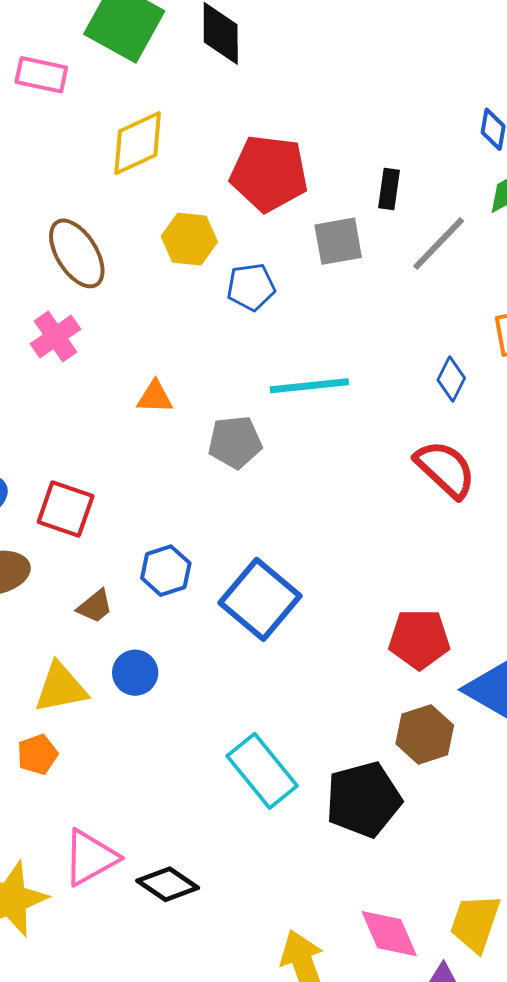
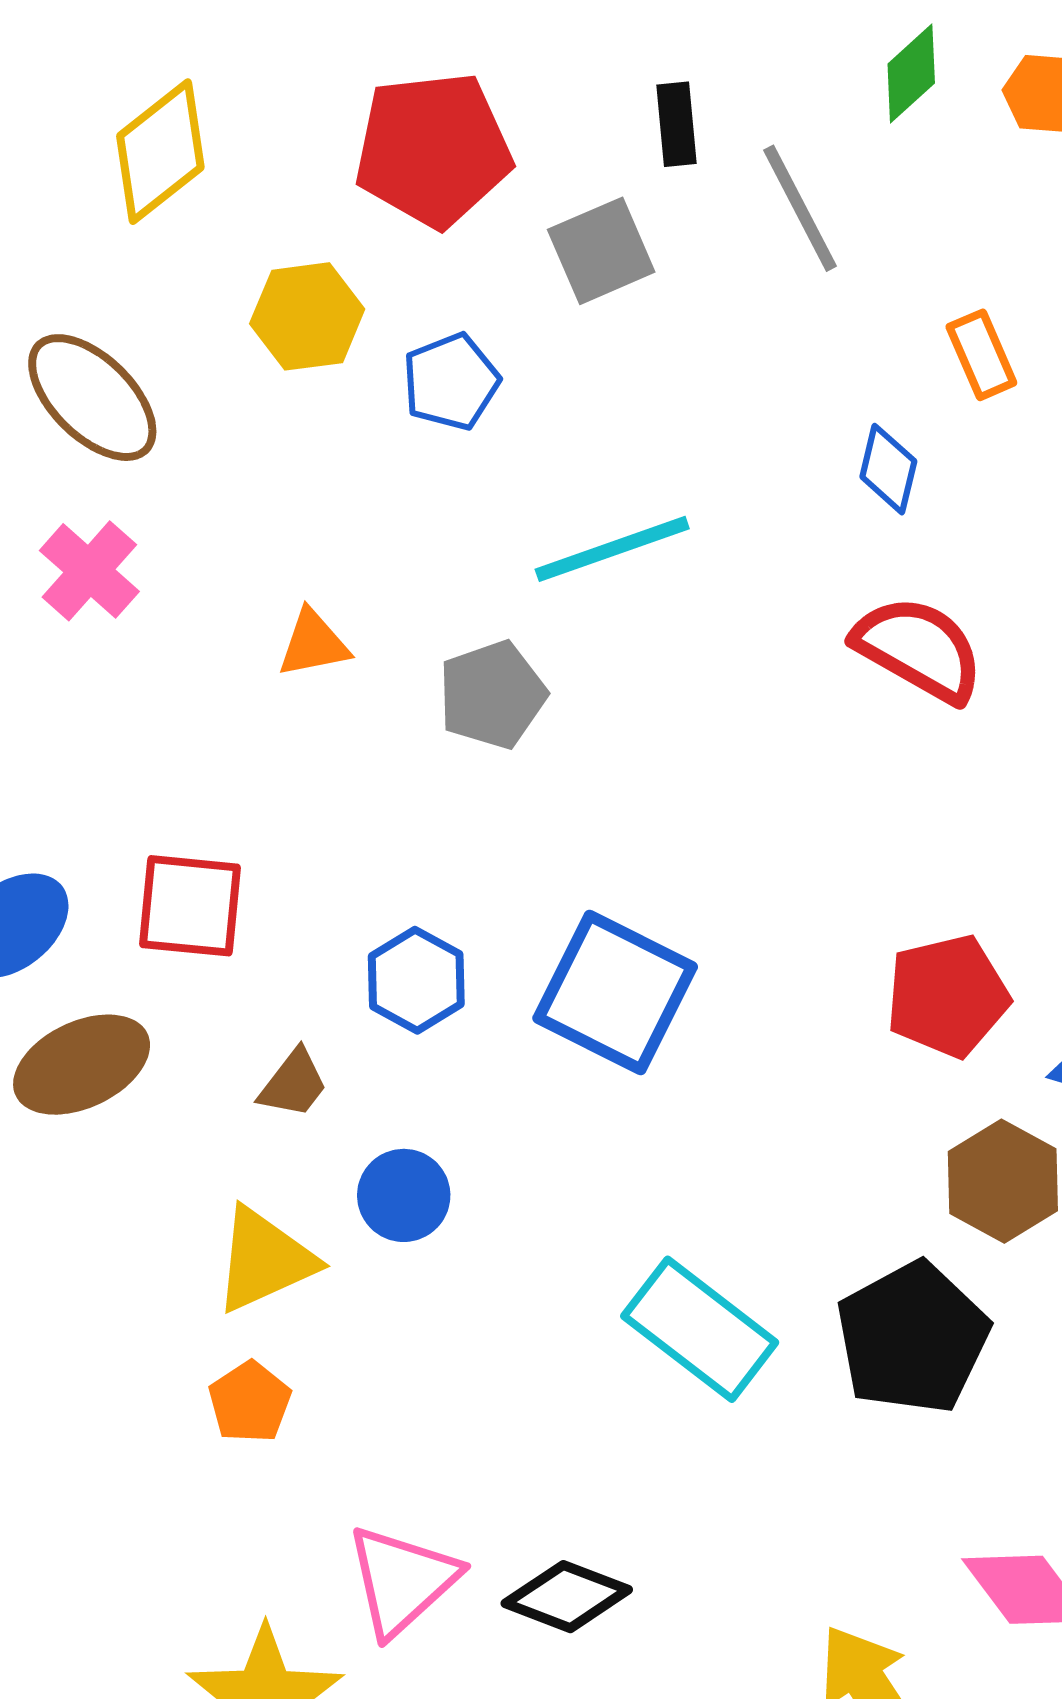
gray line: (439, 243) -> (800, 208), turned -58

